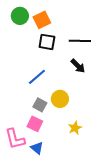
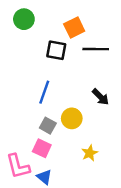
orange square: (42, 20) -> (74, 28), moved
black arrow: (78, 66) -> (100, 97), moved
blue line: (37, 77) -> (44, 92), turned -30

